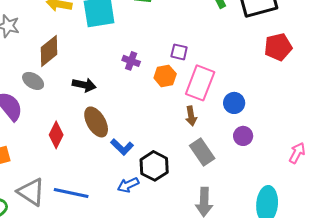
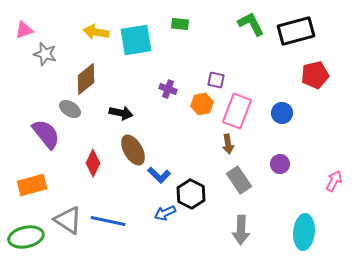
blue circle: (234, 103) -> (282, 113), moved

